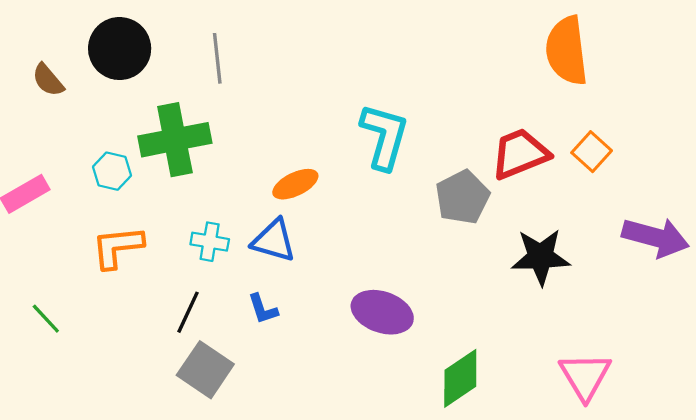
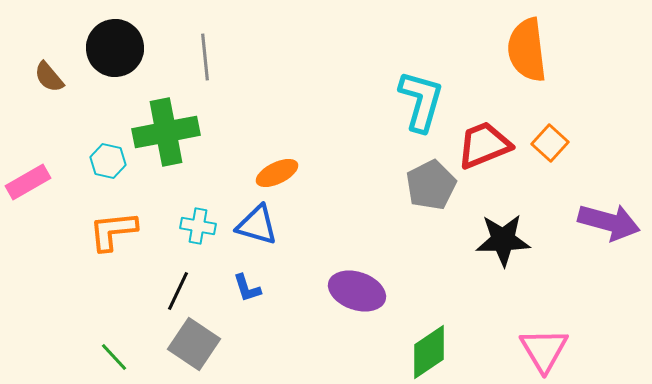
cyan L-shape: (384, 136) -> (421, 101), moved
green line: (46, 319) -> (114, 357), moved

